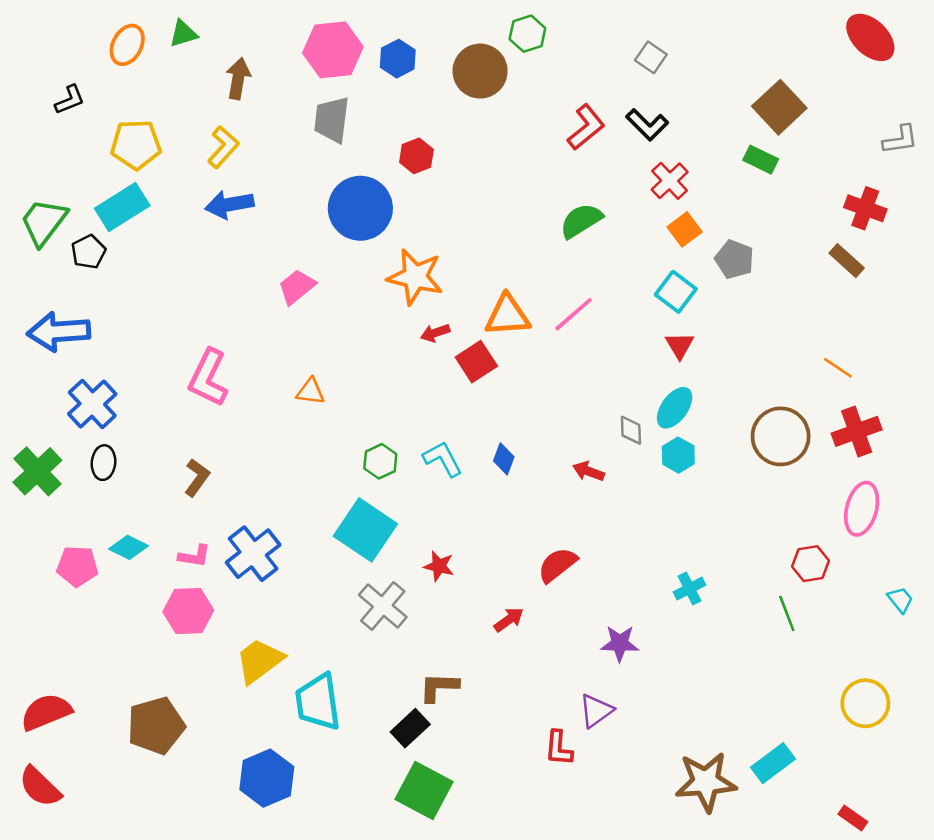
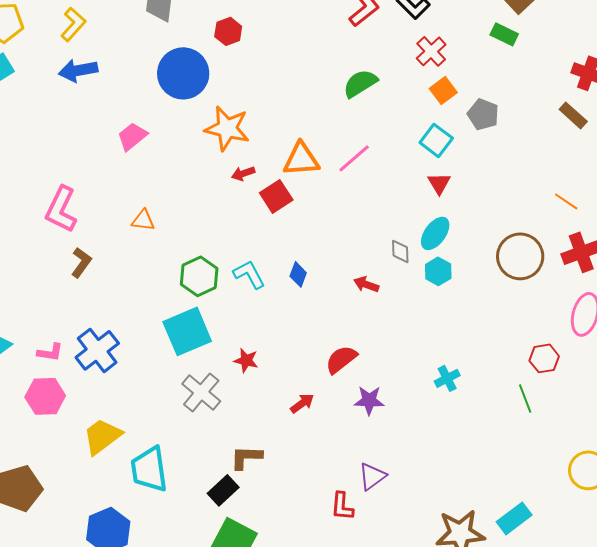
green hexagon: (380, 461) -> (199, 276), size x1.4
brown L-shape: (197, 478) -> (81, 262), moved
cyan square: (365, 530) -> (187, 331), turned 33
purple star: (620, 643) -> (369, 400), moved

